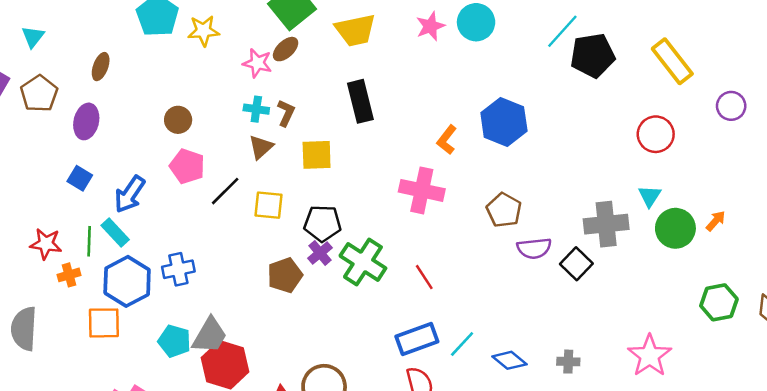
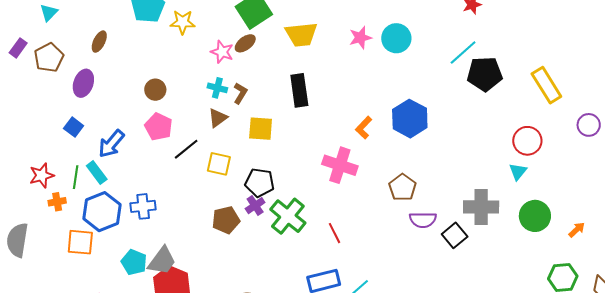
cyan triangle: (650, 196) -> (518, 172), moved
orange arrow: (716, 221) -> (577, 230), moved
red star: (46, 244) -> (42, 175), turned -30

